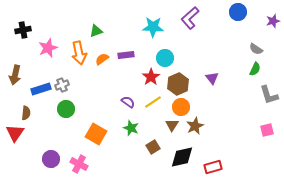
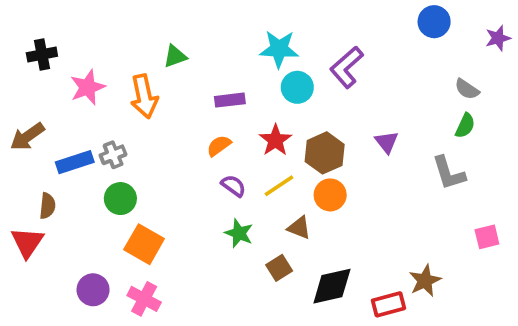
purple L-shape: (190, 18) -> (347, 67), moved
cyan circle: (165, 58) -> (297, 87), moved
orange semicircle: (102, 59) -> (219, 146), moved
brown arrow: (15, 75) -> (27, 137), turned 42
gray L-shape: (269, 95) -> (449, 173), moved
brown triangle: (172, 125) -> (299, 228), moved, turned -40
brown star: (195, 126) -> (425, 281), moved
orange square: (96, 134) -> (144, 244), moved

